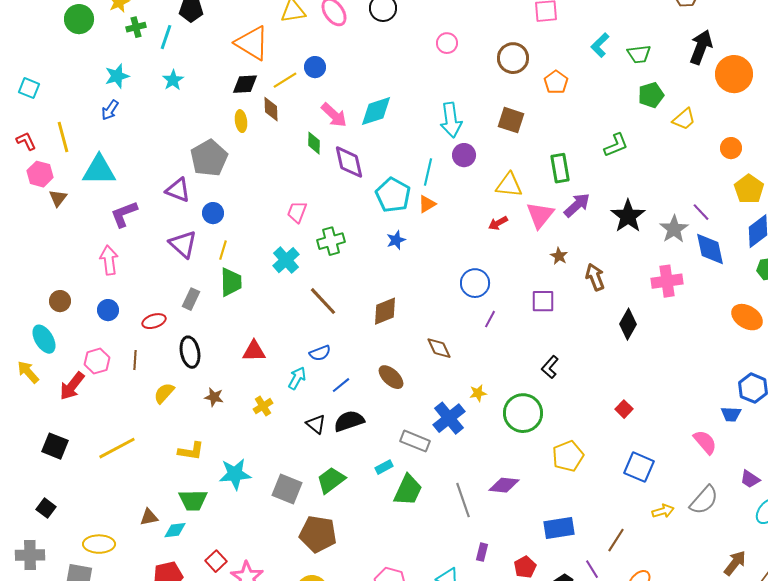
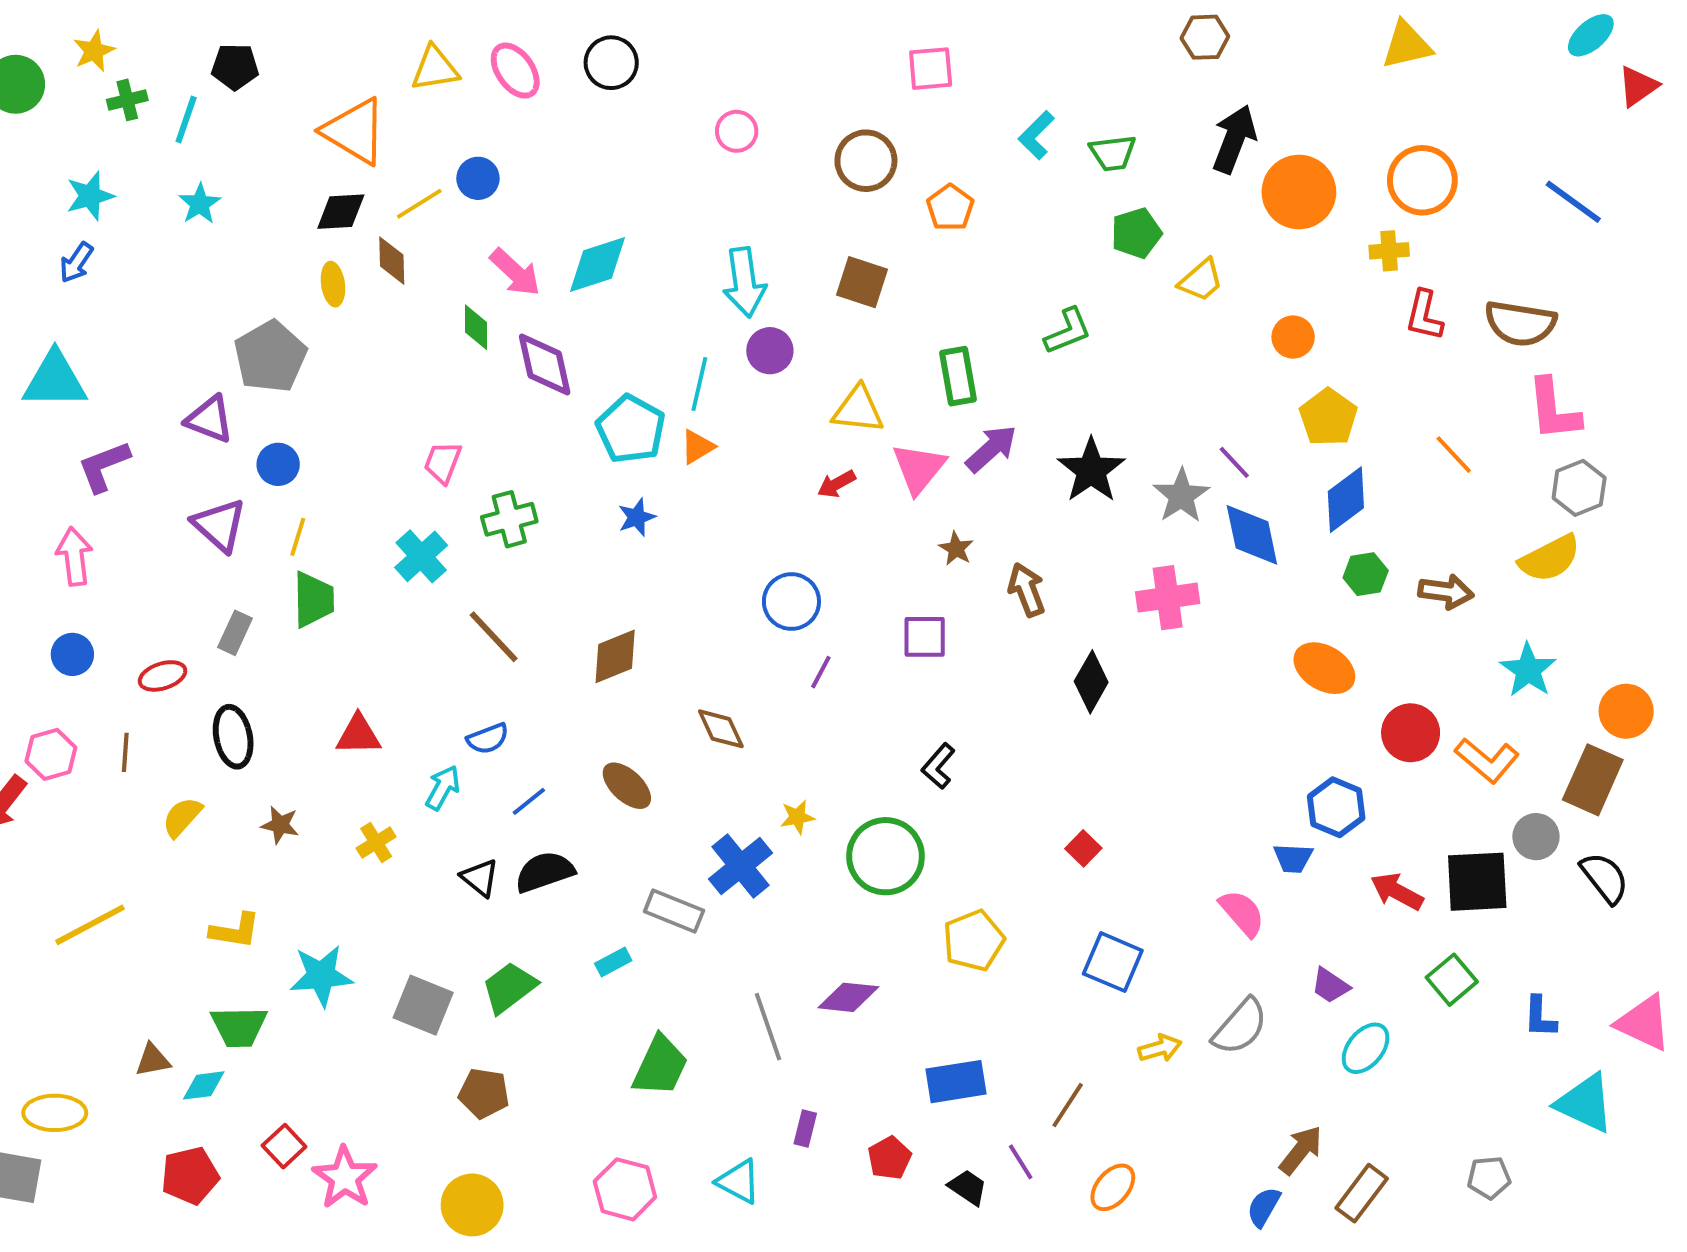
green trapezoid: (408, 490) -> (660, 1066), moved
brown pentagon: (318, 534) -> (484, 1093), size x0.7

